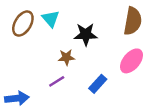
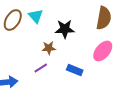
blue rectangle: (98, 84) -> (75, 70), turned 70

